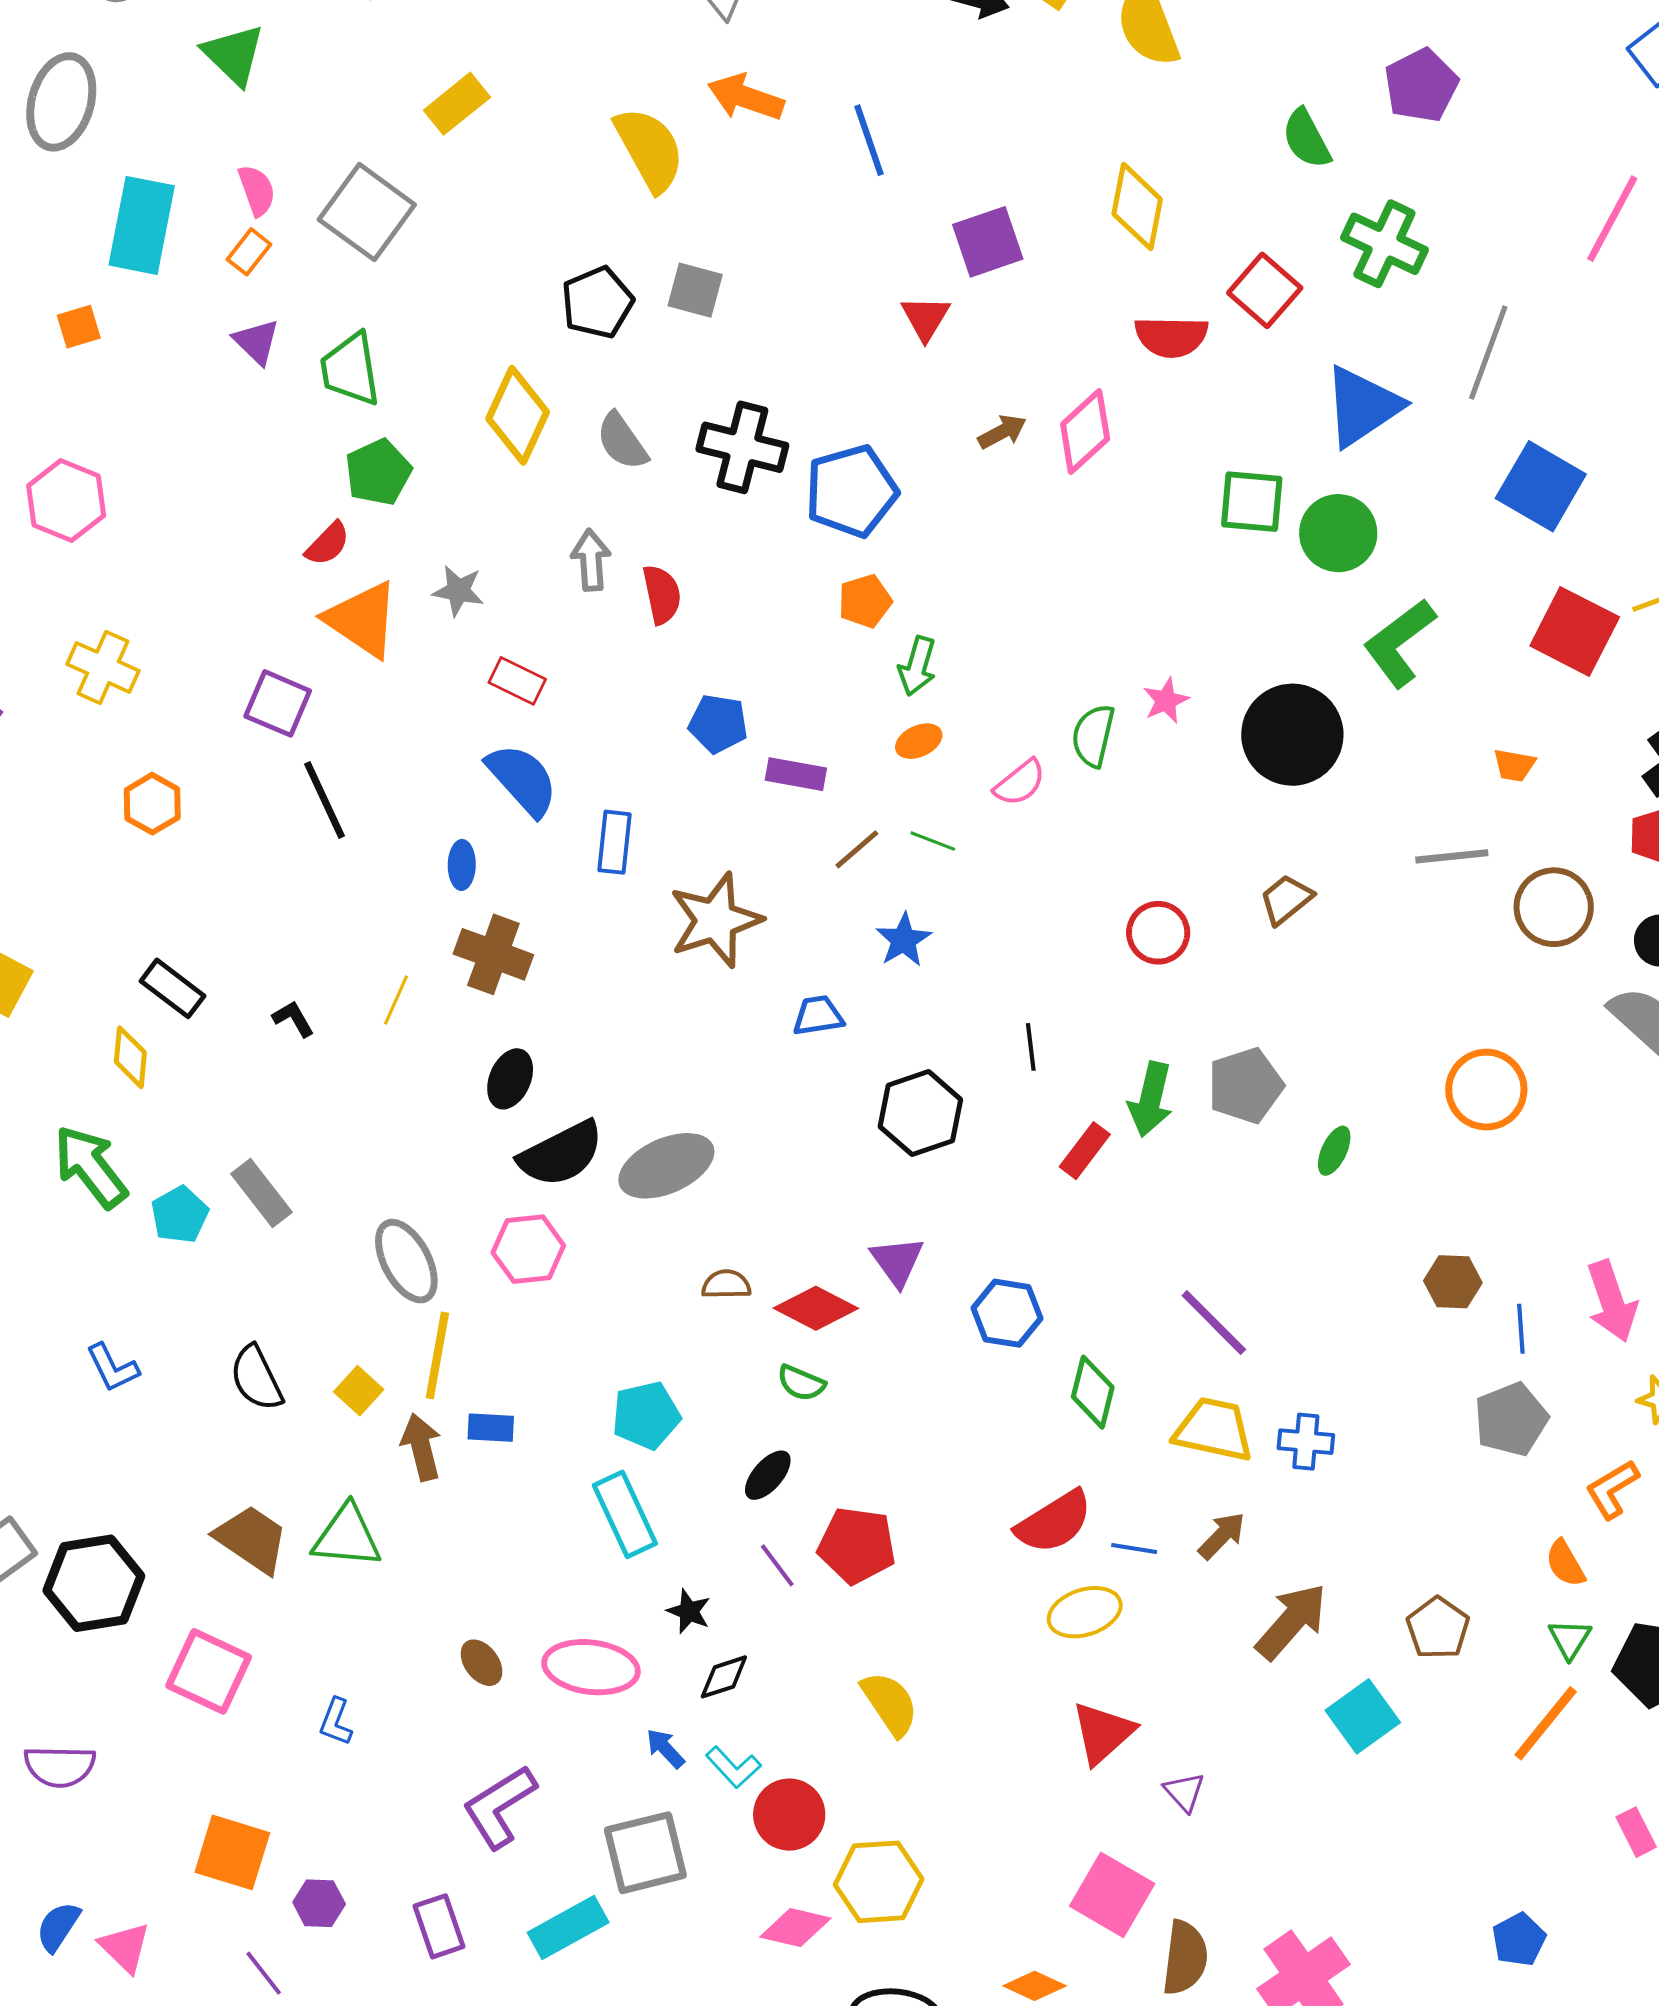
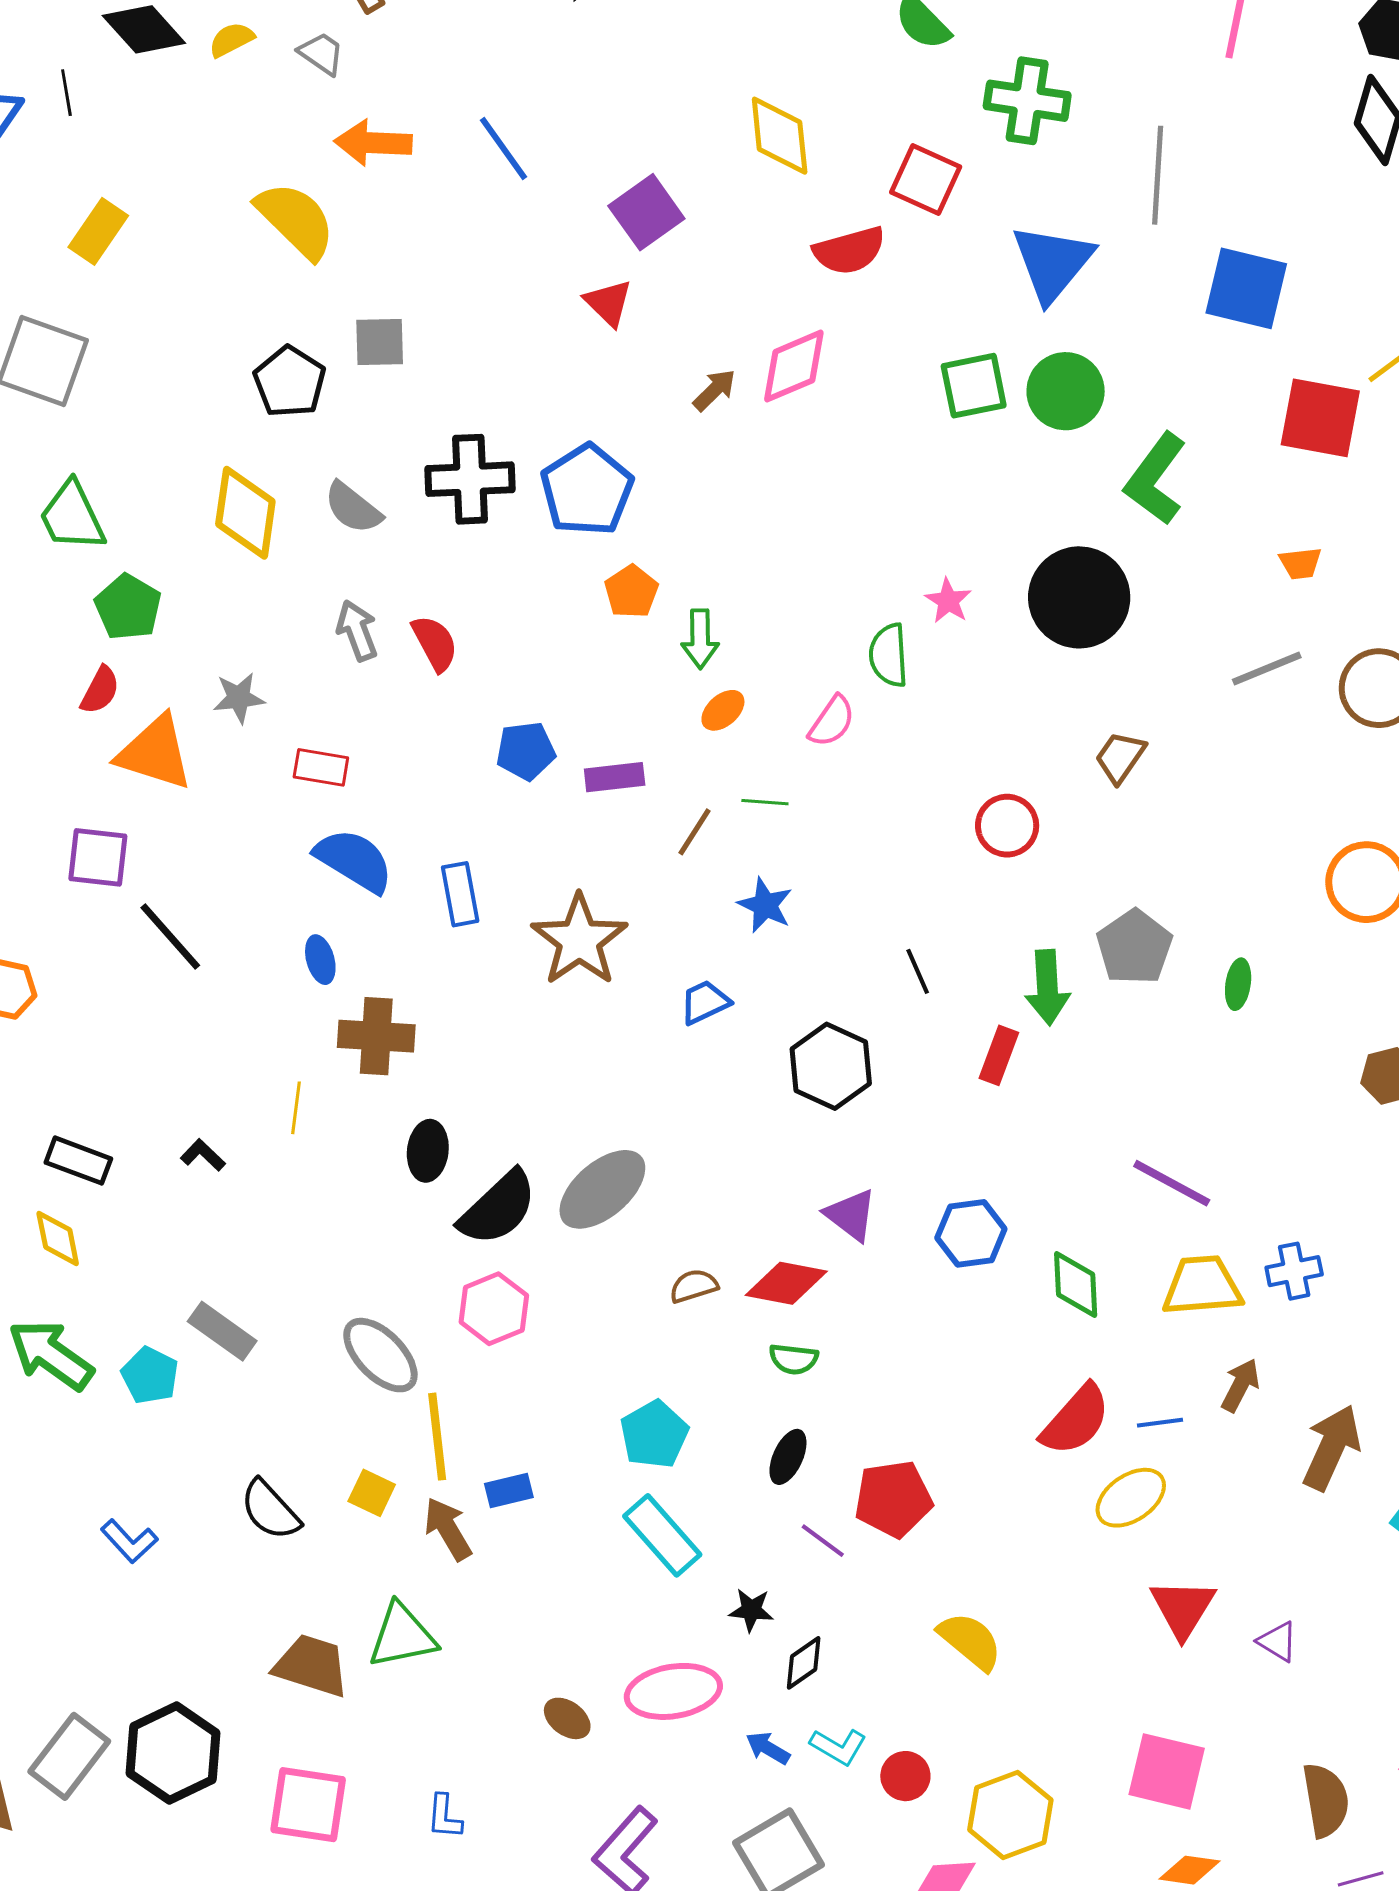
pink diamond: (1085, 431) -> (794, 366), turned 36
red circle: (789, 1815) -> (905, 1776), size x0.7
pink square: (1112, 1895) -> (1167, 1771), moved

